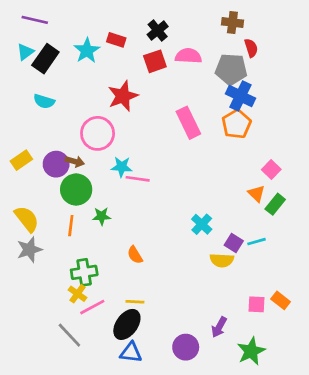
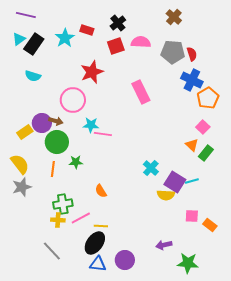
brown cross: (232, 23) -> (174, 17), turned 35
red semicircle: (251, 48) -> (192, 54), moved
blue cross: (240, 96) -> (192, 80), moved
orange pentagon: (236, 124) -> (208, 98), moved
yellow rectangle: (21, 160) -> (25, 132), moved
purple square: (234, 243) -> (175, 182), size x1.5
yellow cross: (77, 294) -> (58, 220), turned -32
pink square: (256, 304) -> (192, 216), moved
pink line: (92, 307) -> (81, 218), moved
purple arrow: (219, 327) -> (164, 245), turned 49
purple circle: (186, 347) -> (125, 260), moved
green star: (251, 351) -> (188, 263), turned 30

